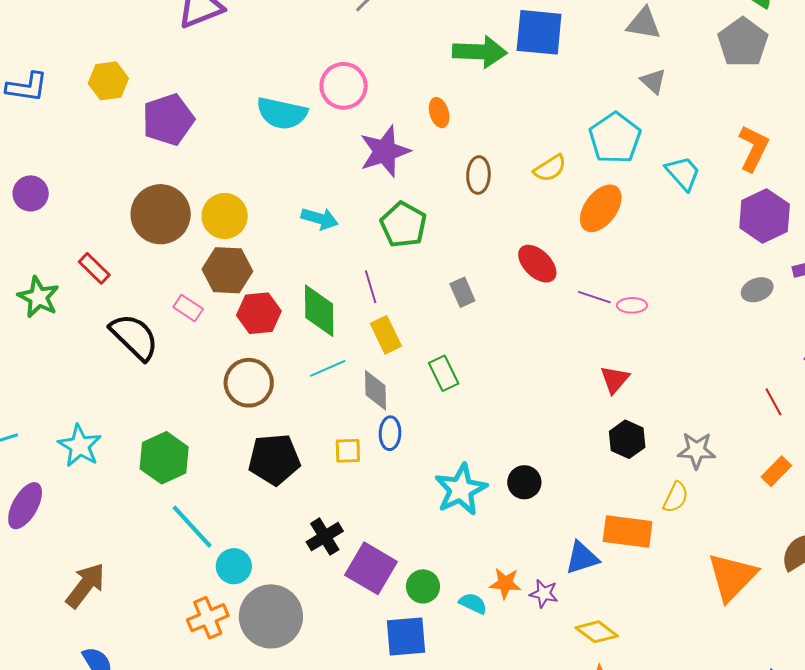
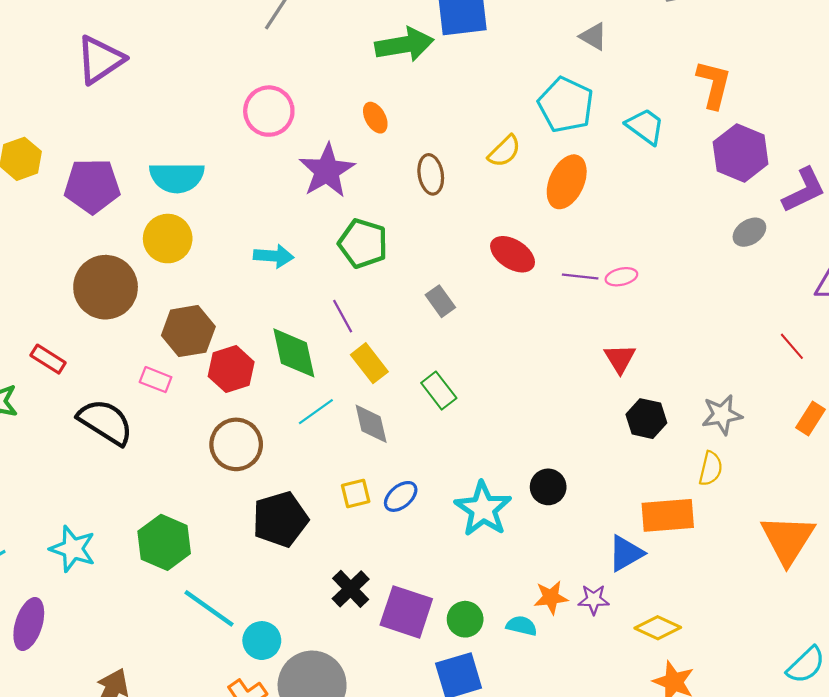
cyan semicircle: (282, 113) -> (177, 177), moved
purple pentagon: (168, 119) -> (92, 186), turned 30
yellow circle: (225, 216) -> (168, 239), moved
blue ellipse: (390, 433) -> (401, 496), moved, turned 60

